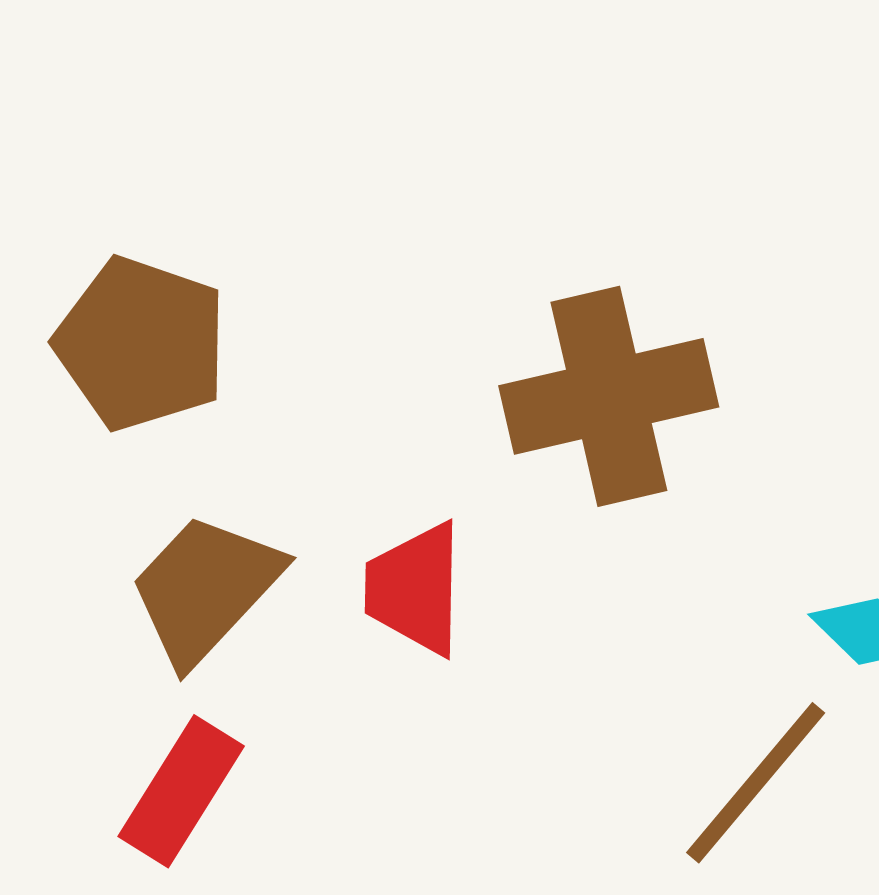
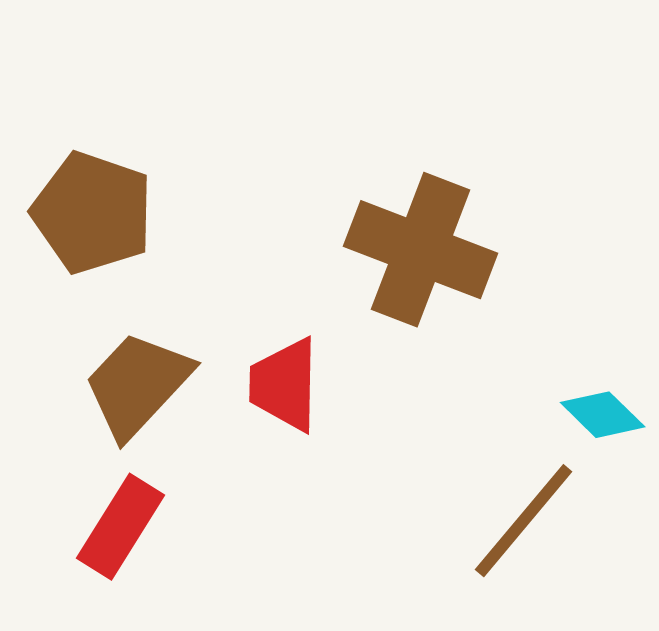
brown cross: (609, 396) -> (421, 250), turned 34

